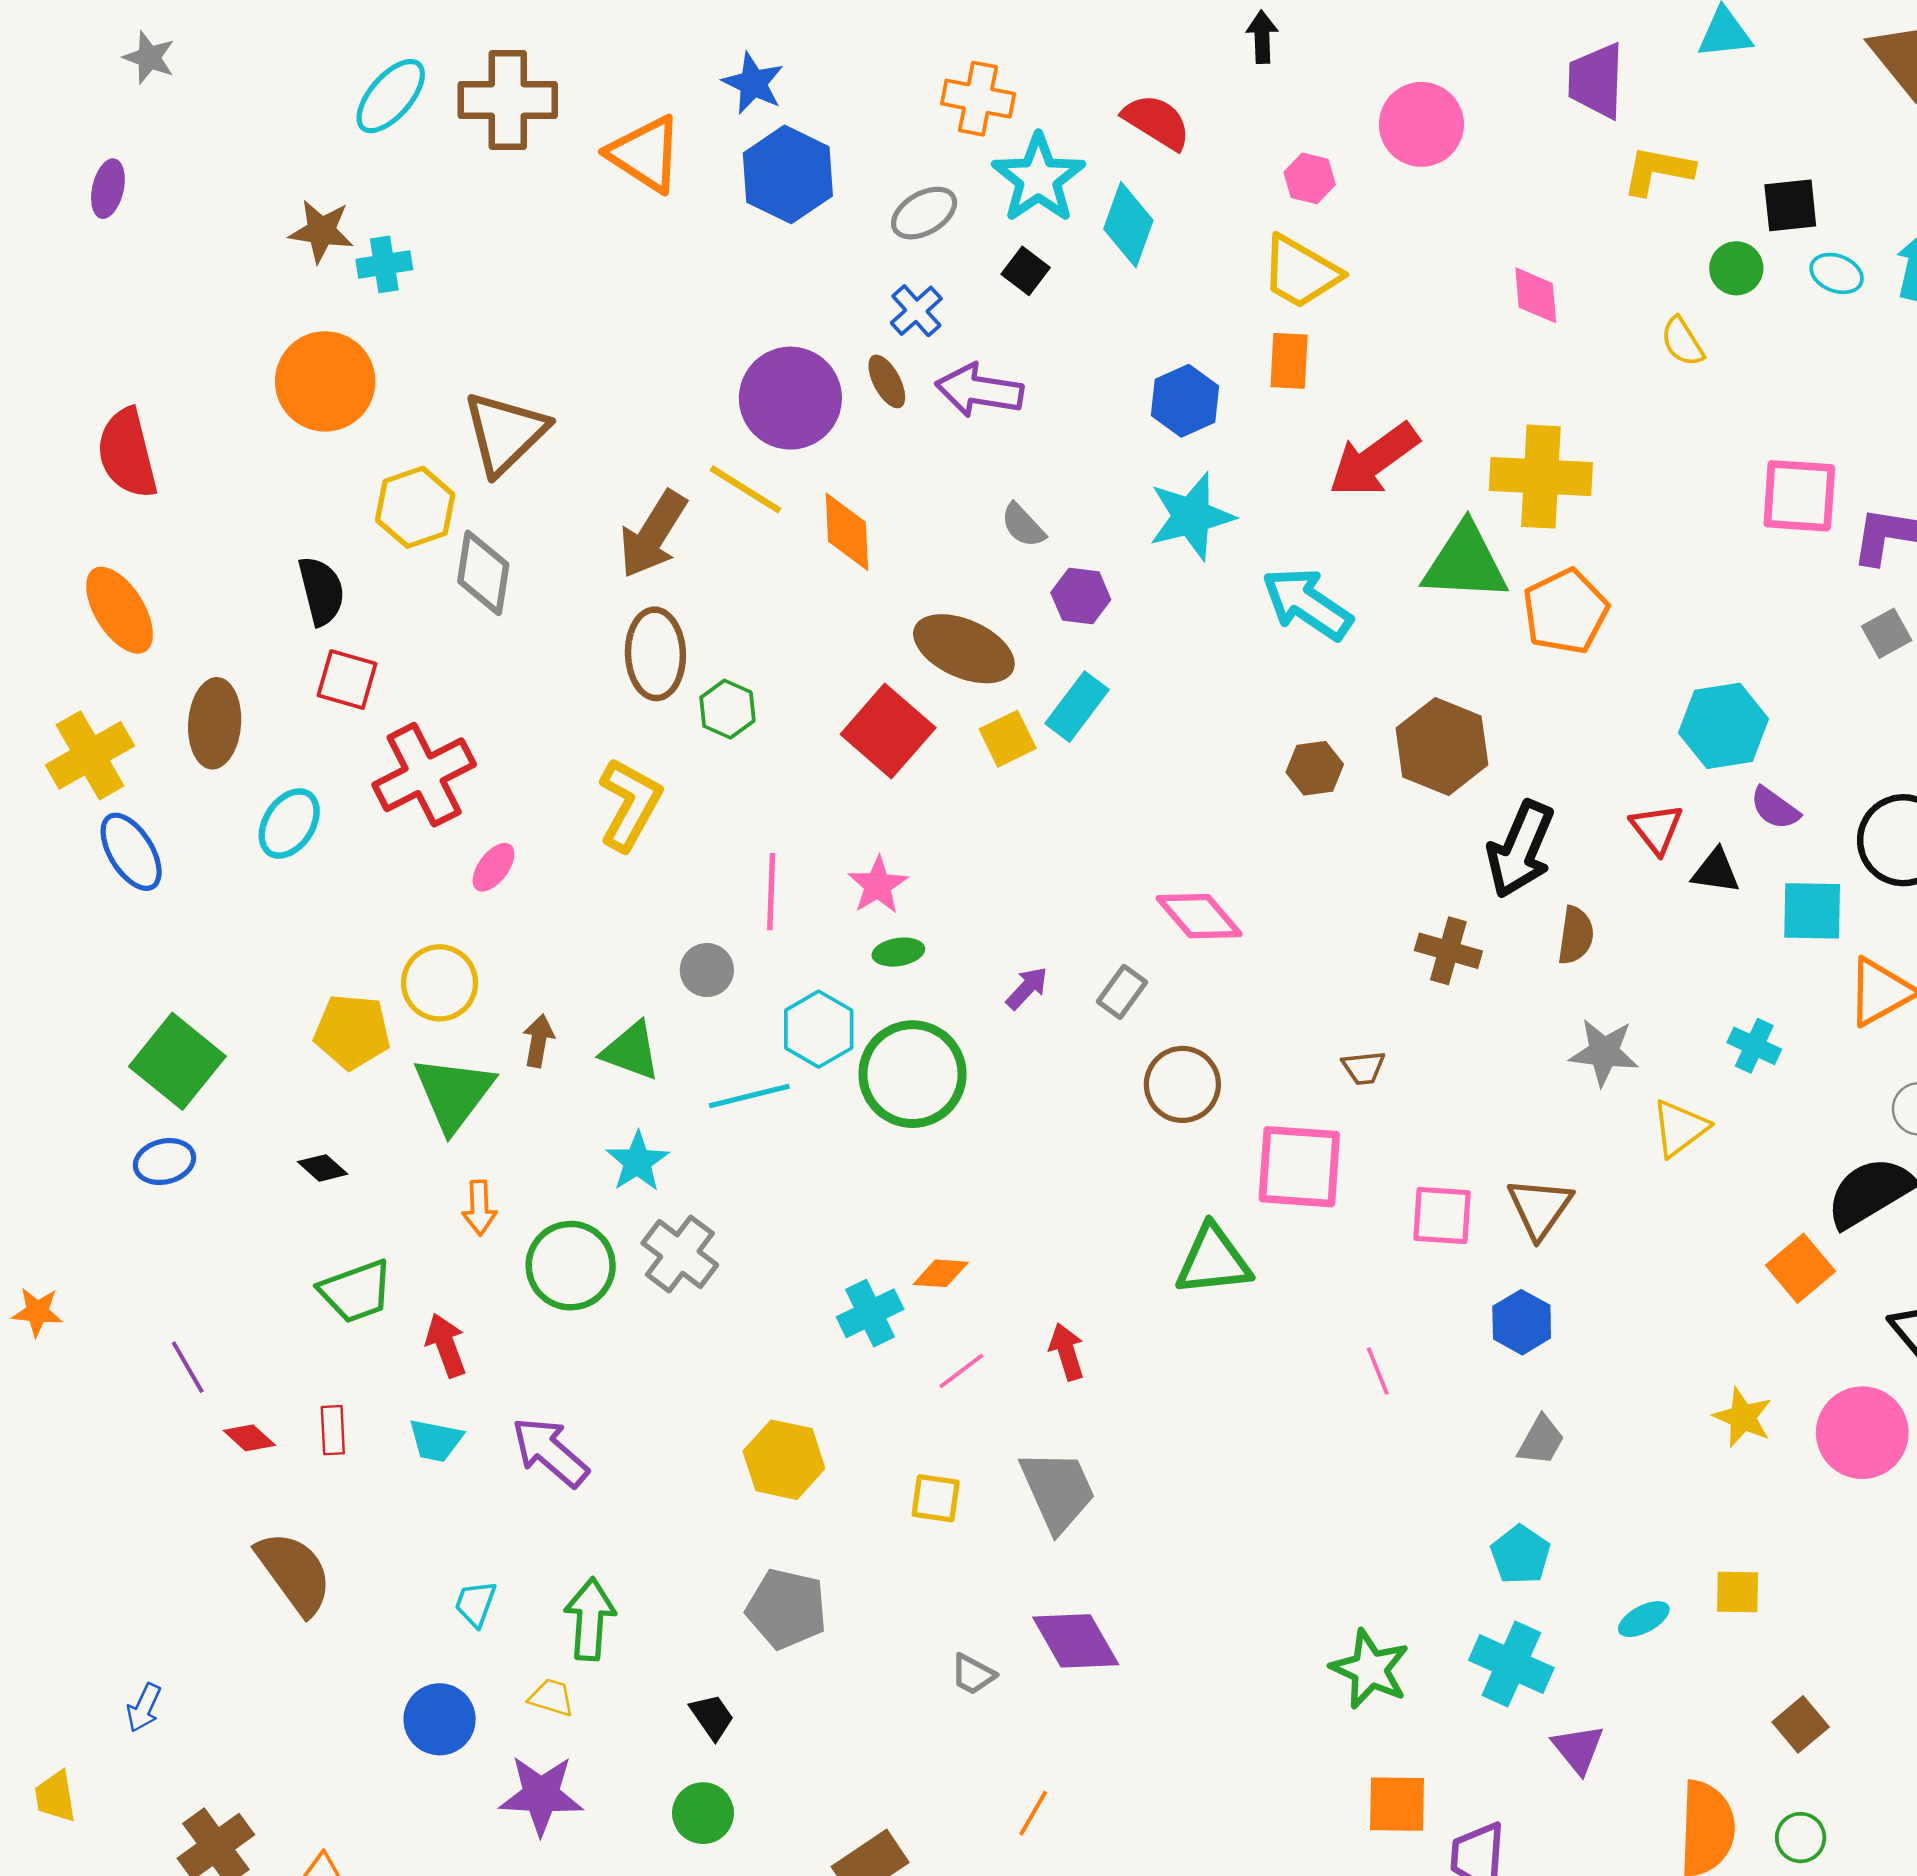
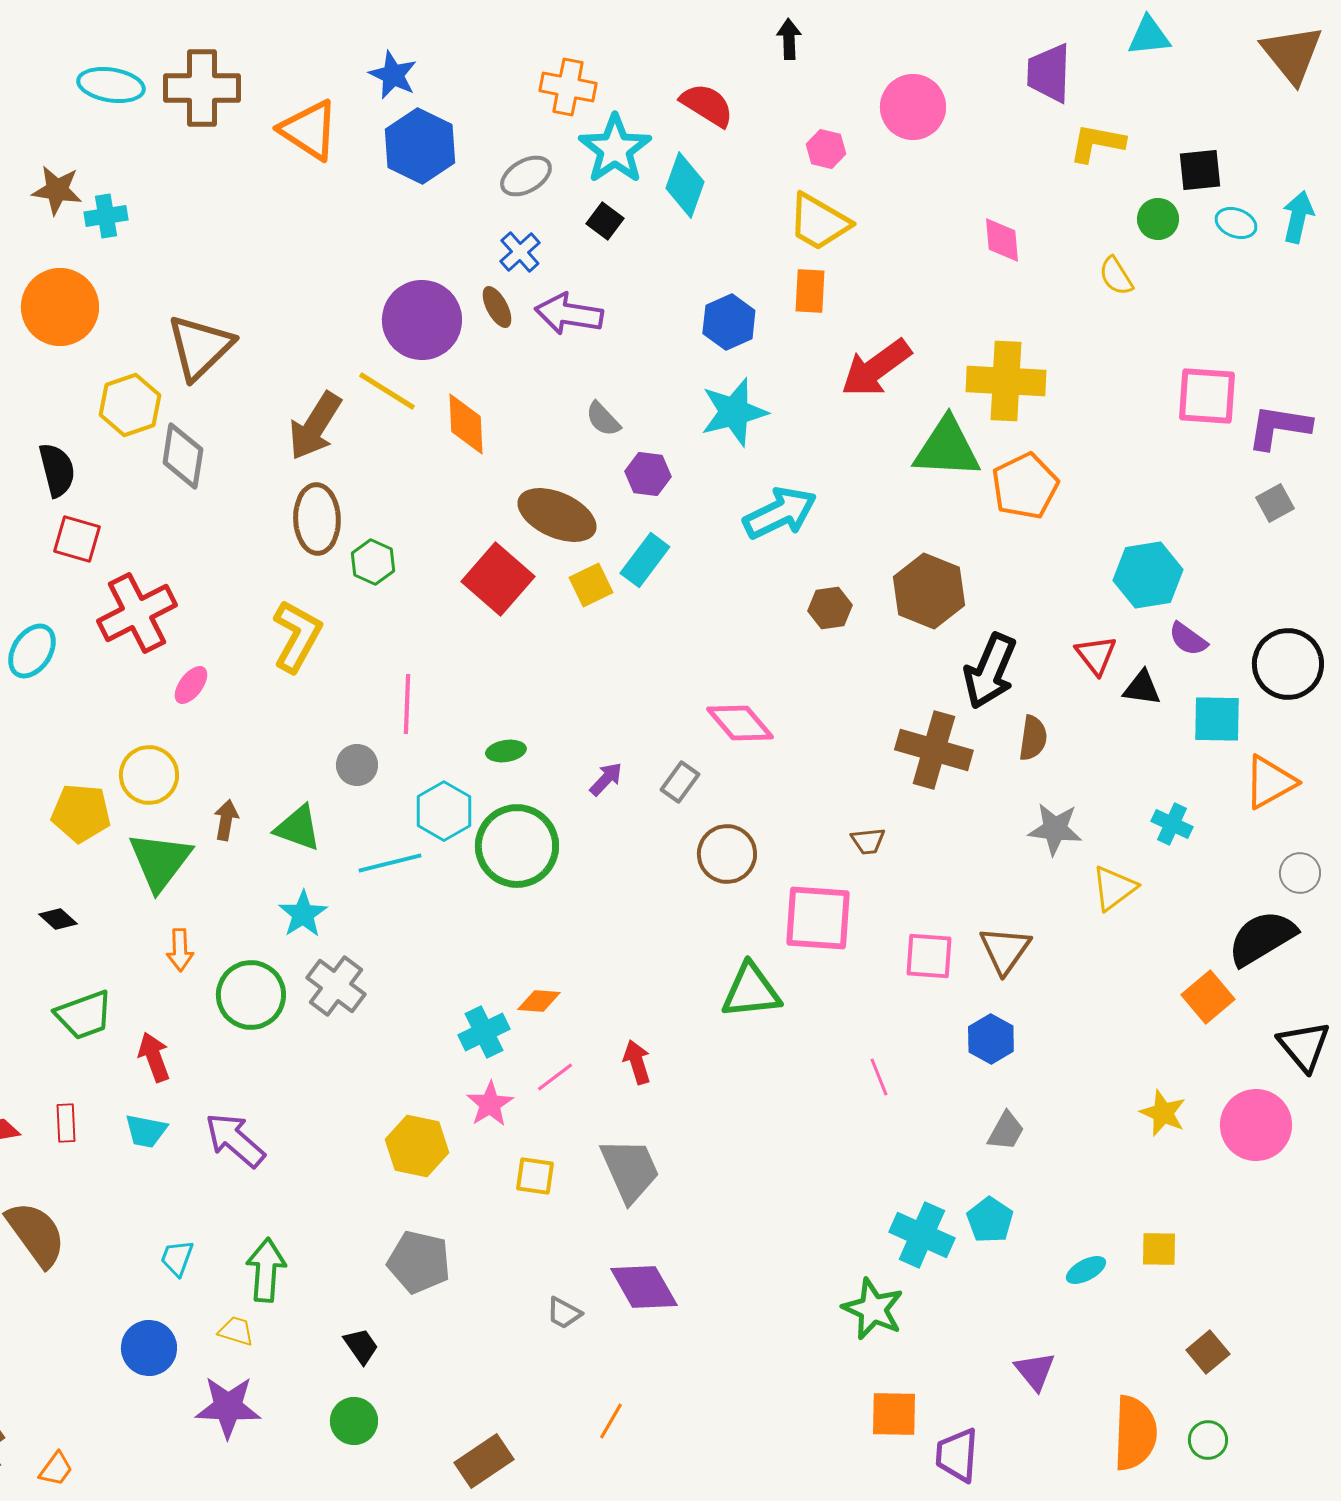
cyan ellipse: (391, 96) -> (111, 85), turned 58
cyan arrow: (1307, 604) -> (780, 513), moved, turned 120
pink star: (878, 885) -> (490, 1104), moved
brown cross: (1448, 951) -> (934, 750), size x1.5
cyan cross: (1511, 1664) -> (922, 1235), moved

